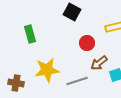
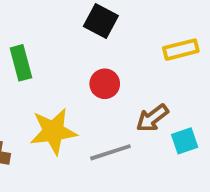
red circle: (87, 43) -> (105, 84), moved

